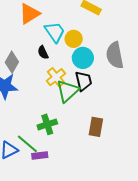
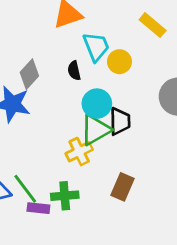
cyan circle: (83, 58) -> (97, 104), moved
yellow cross: (56, 77) -> (79, 152), moved
green cross: (47, 124) -> (65, 196), moved

